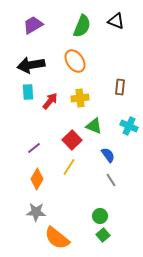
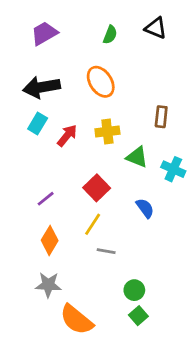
green semicircle: (82, 26) -> (110, 35), size x0.6
cyan rectangle: (28, 92) -> (38, 123), turned 35
green triangle: (94, 126) -> (137, 157), moved
gray line: (111, 180) -> (106, 251), moved, turned -48

